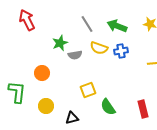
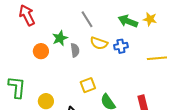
green arrow: (117, 26) -> (128, 21), moved
gray semicircle: (75, 55) -> (75, 50), turned -88
orange circle: (42, 73) -> (41, 51), moved

